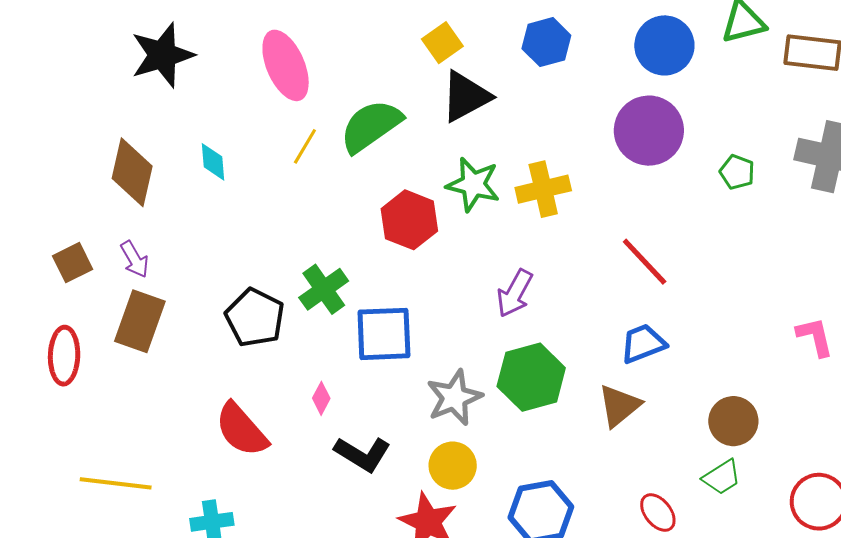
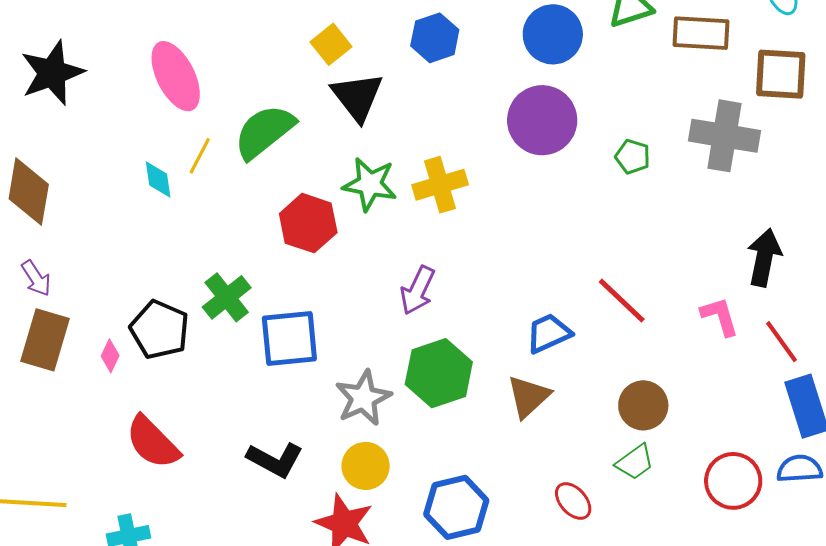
black triangle: (466, 97) -> (357, 97), turned -36
cyan diamond: (213, 162) -> (158, 179), moved
red line: (645, 262) -> (622, 301), moved
pink diamond: (321, 398) -> (110, 356), moved

